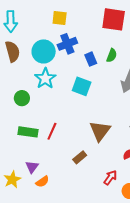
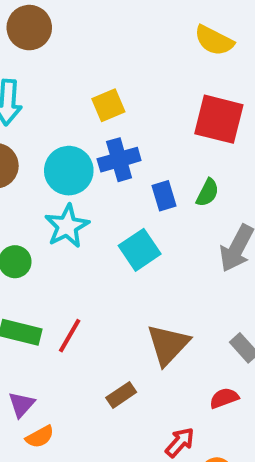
yellow square: (60, 18) -> (108, 105), turned -35
cyan square: (82, 86) -> (140, 250), turned 30

